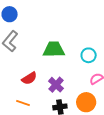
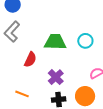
cyan circle: (89, 55) -> (85, 41), moved
red semicircle: (29, 78) -> (30, 60), moved, turned -35

